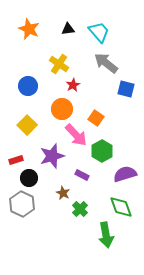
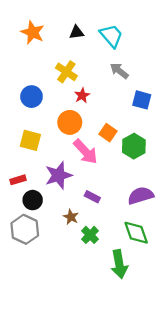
gray arrow: (106, 63) -> (119, 71), size x0.7
yellow square: (27, 125) -> (30, 140), turned -30
green hexagon: (102, 151) -> (134, 146), moved

